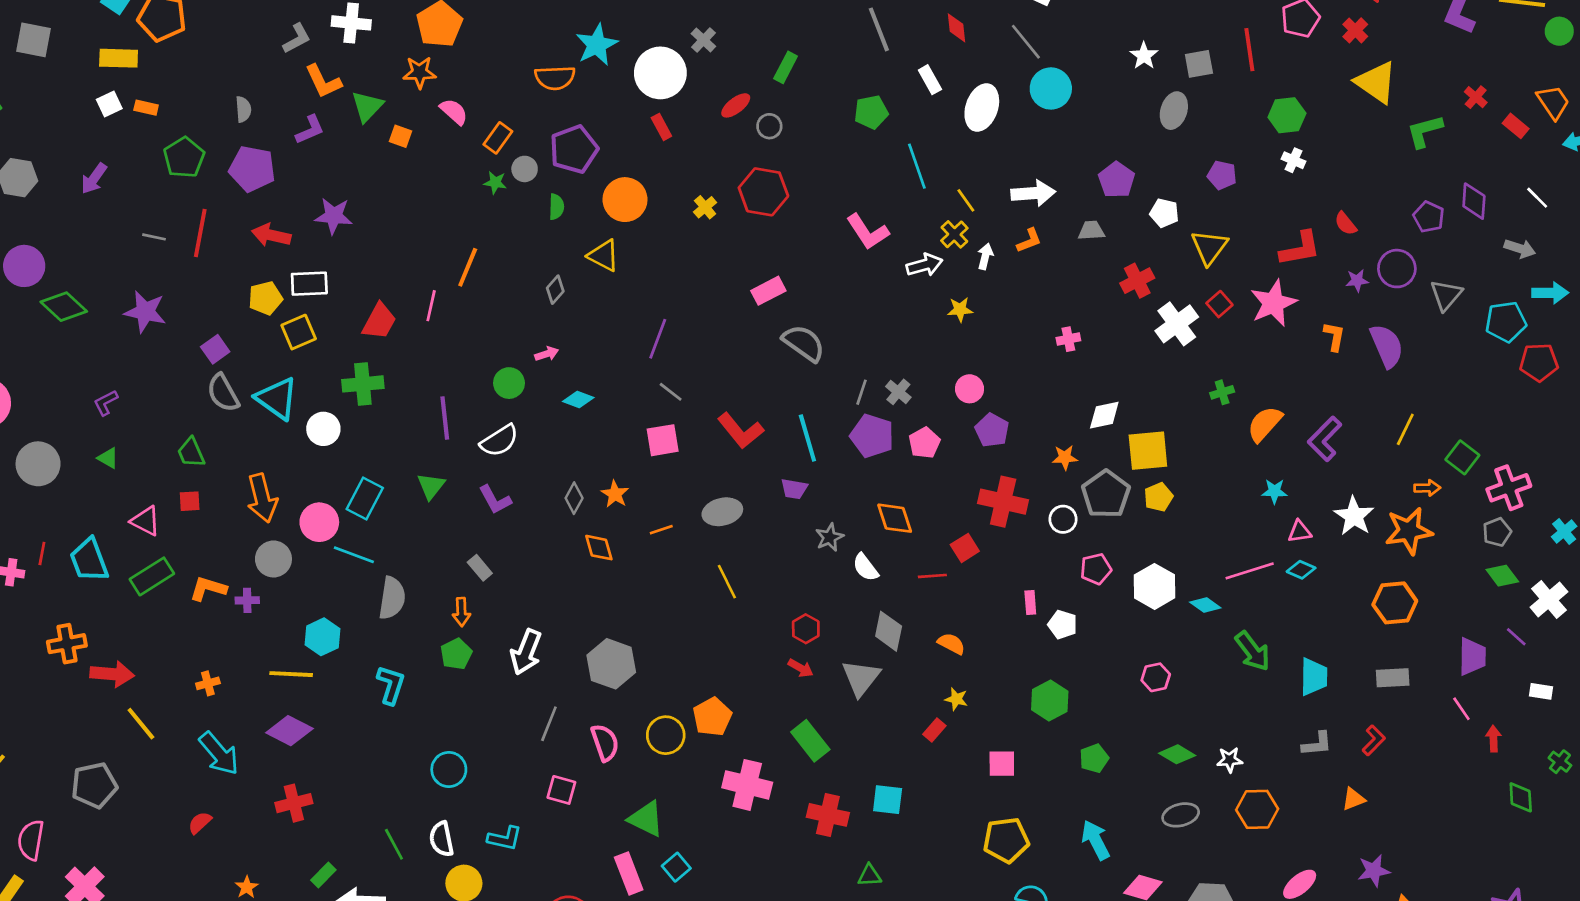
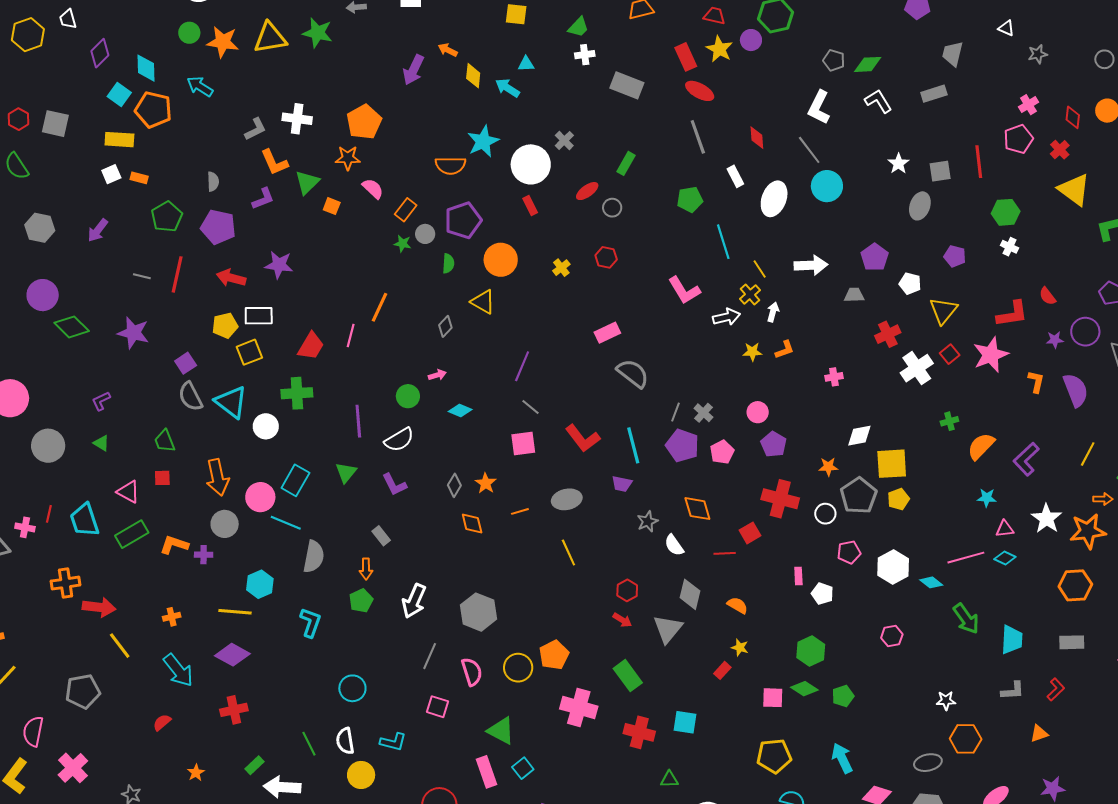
red hexagon: (763, 192) -> (606, 257), size x0.6
orange L-shape: (1029, 241) -> (785, 350), moved
green diamond: (1177, 754) -> (804, 689), moved
gray ellipse: (1181, 815) -> (928, 763), moved

